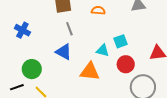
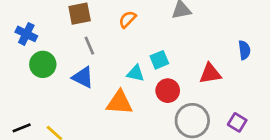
orange semicircle: (98, 10) -> (127, 19), turned -48
blue cross: (22, 30) -> (26, 34), moved
green circle: (32, 69) -> (43, 64), moved

